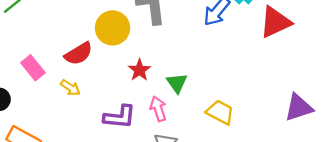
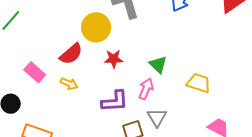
red star: (139, 70) -> (114, 59), moved, turned -30
pink arrow: (158, 109) -> (146, 89), turned 50

